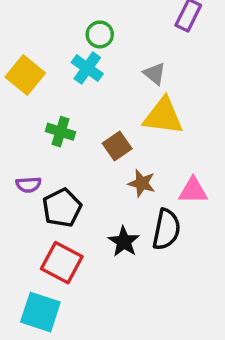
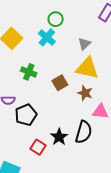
gray triangle: (155, 74) -> (84, 44), turned 32
brown star: (142, 183) -> (85, 93), moved
red square: (62, 263) -> (38, 147), moved, size x0.7

